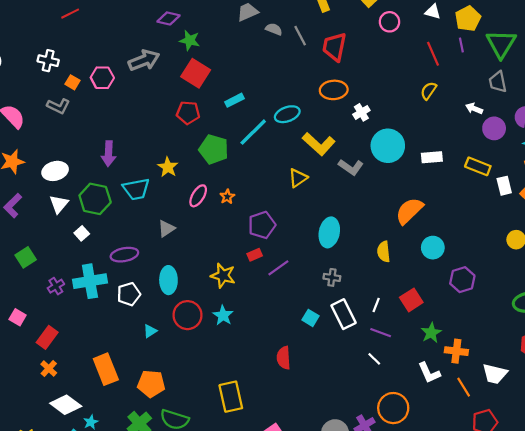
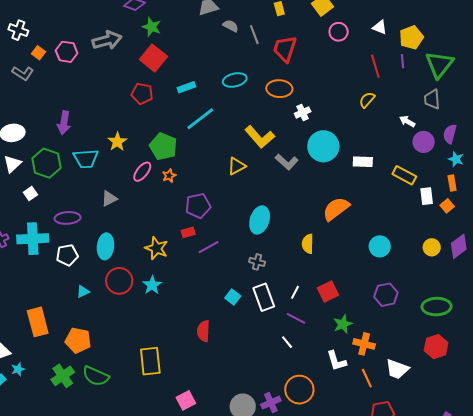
cyan ellipse: (287, 114) -> (235, 80), moved
green pentagon: (214, 149) -> (163, 146), moved
cyan circle: (433, 248) -> (380, 246), moved
purple hexagon: (462, 280) -> (386, 295), moved

